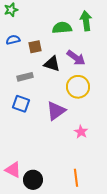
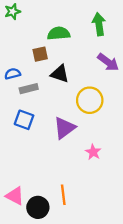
green semicircle: (62, 28) -> (59, 33), moved
blue semicircle: (13, 40) -> (13, 74), moved
purple arrow: (76, 58) -> (108, 62), moved
orange line: (76, 178) -> (63, 195), moved

